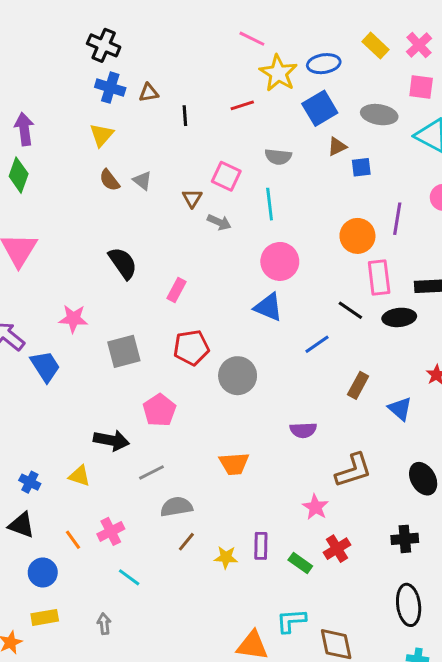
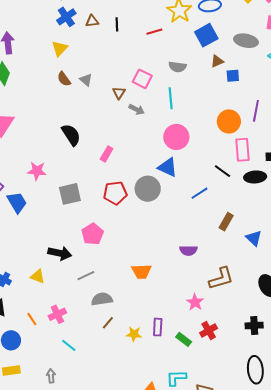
blue cross: (110, 88) -> (66, 17), turned 36
black line: (185, 116) -> (117, 24), moved
gray circle: (238, 376) -> (148, 189), moved

